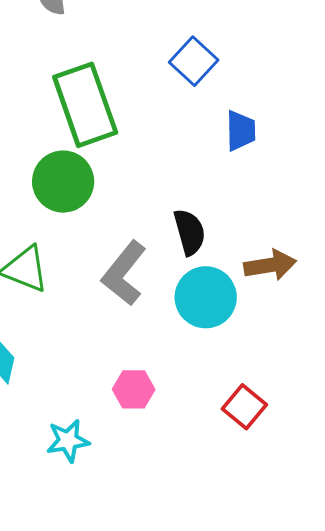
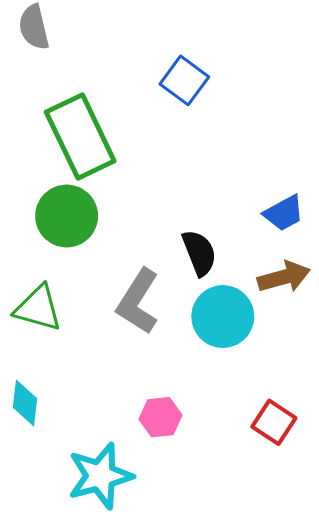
blue trapezoid: (241, 131) -> (284, 213), moved, turned 69
cyan star: (68, 441) -> (100, 476), size x1.5

